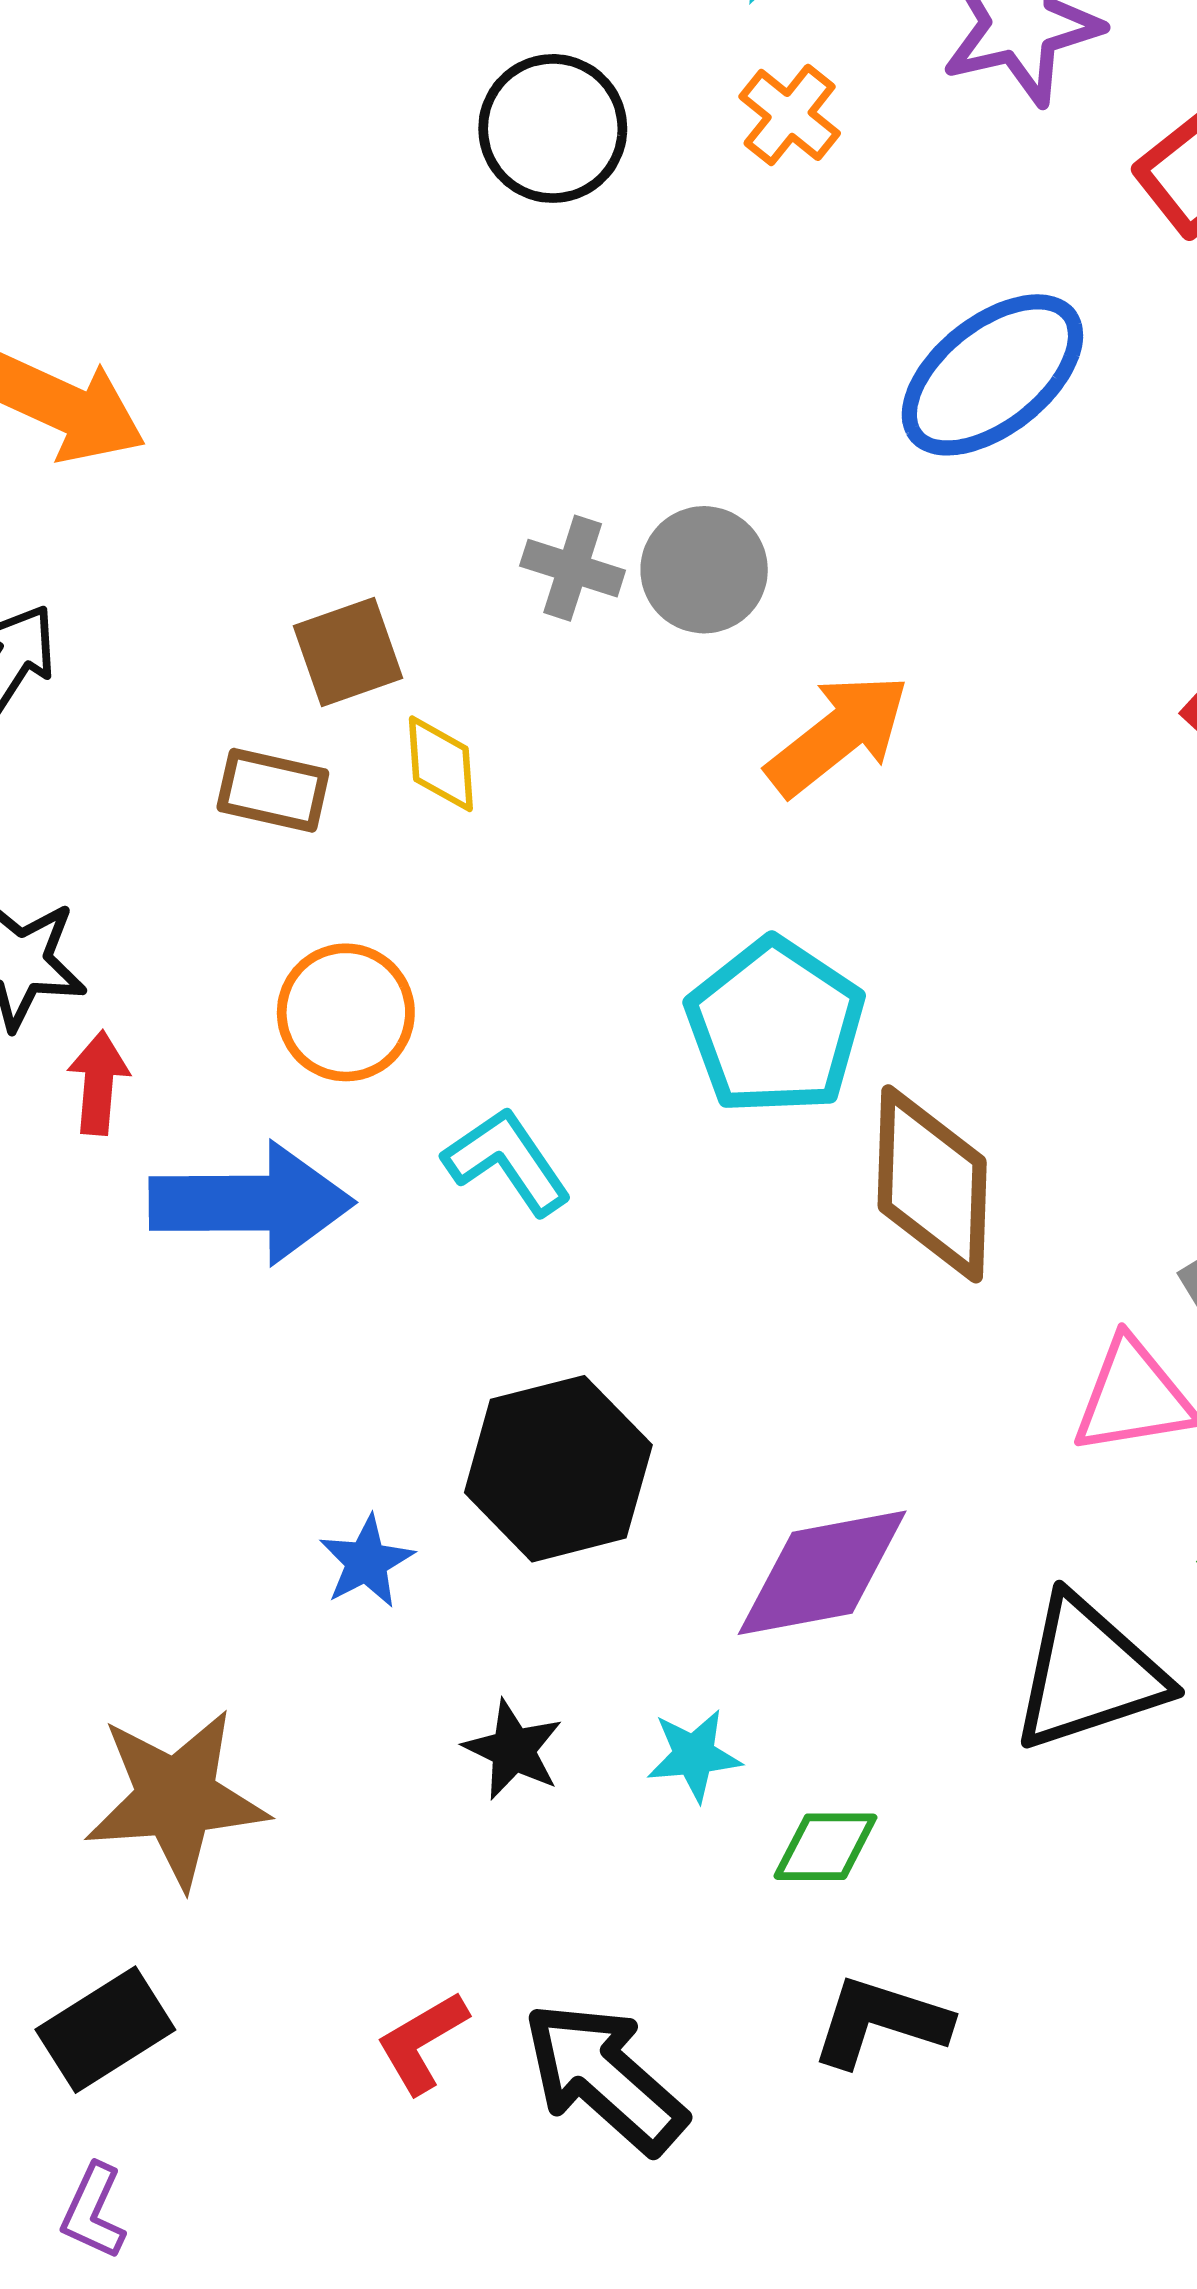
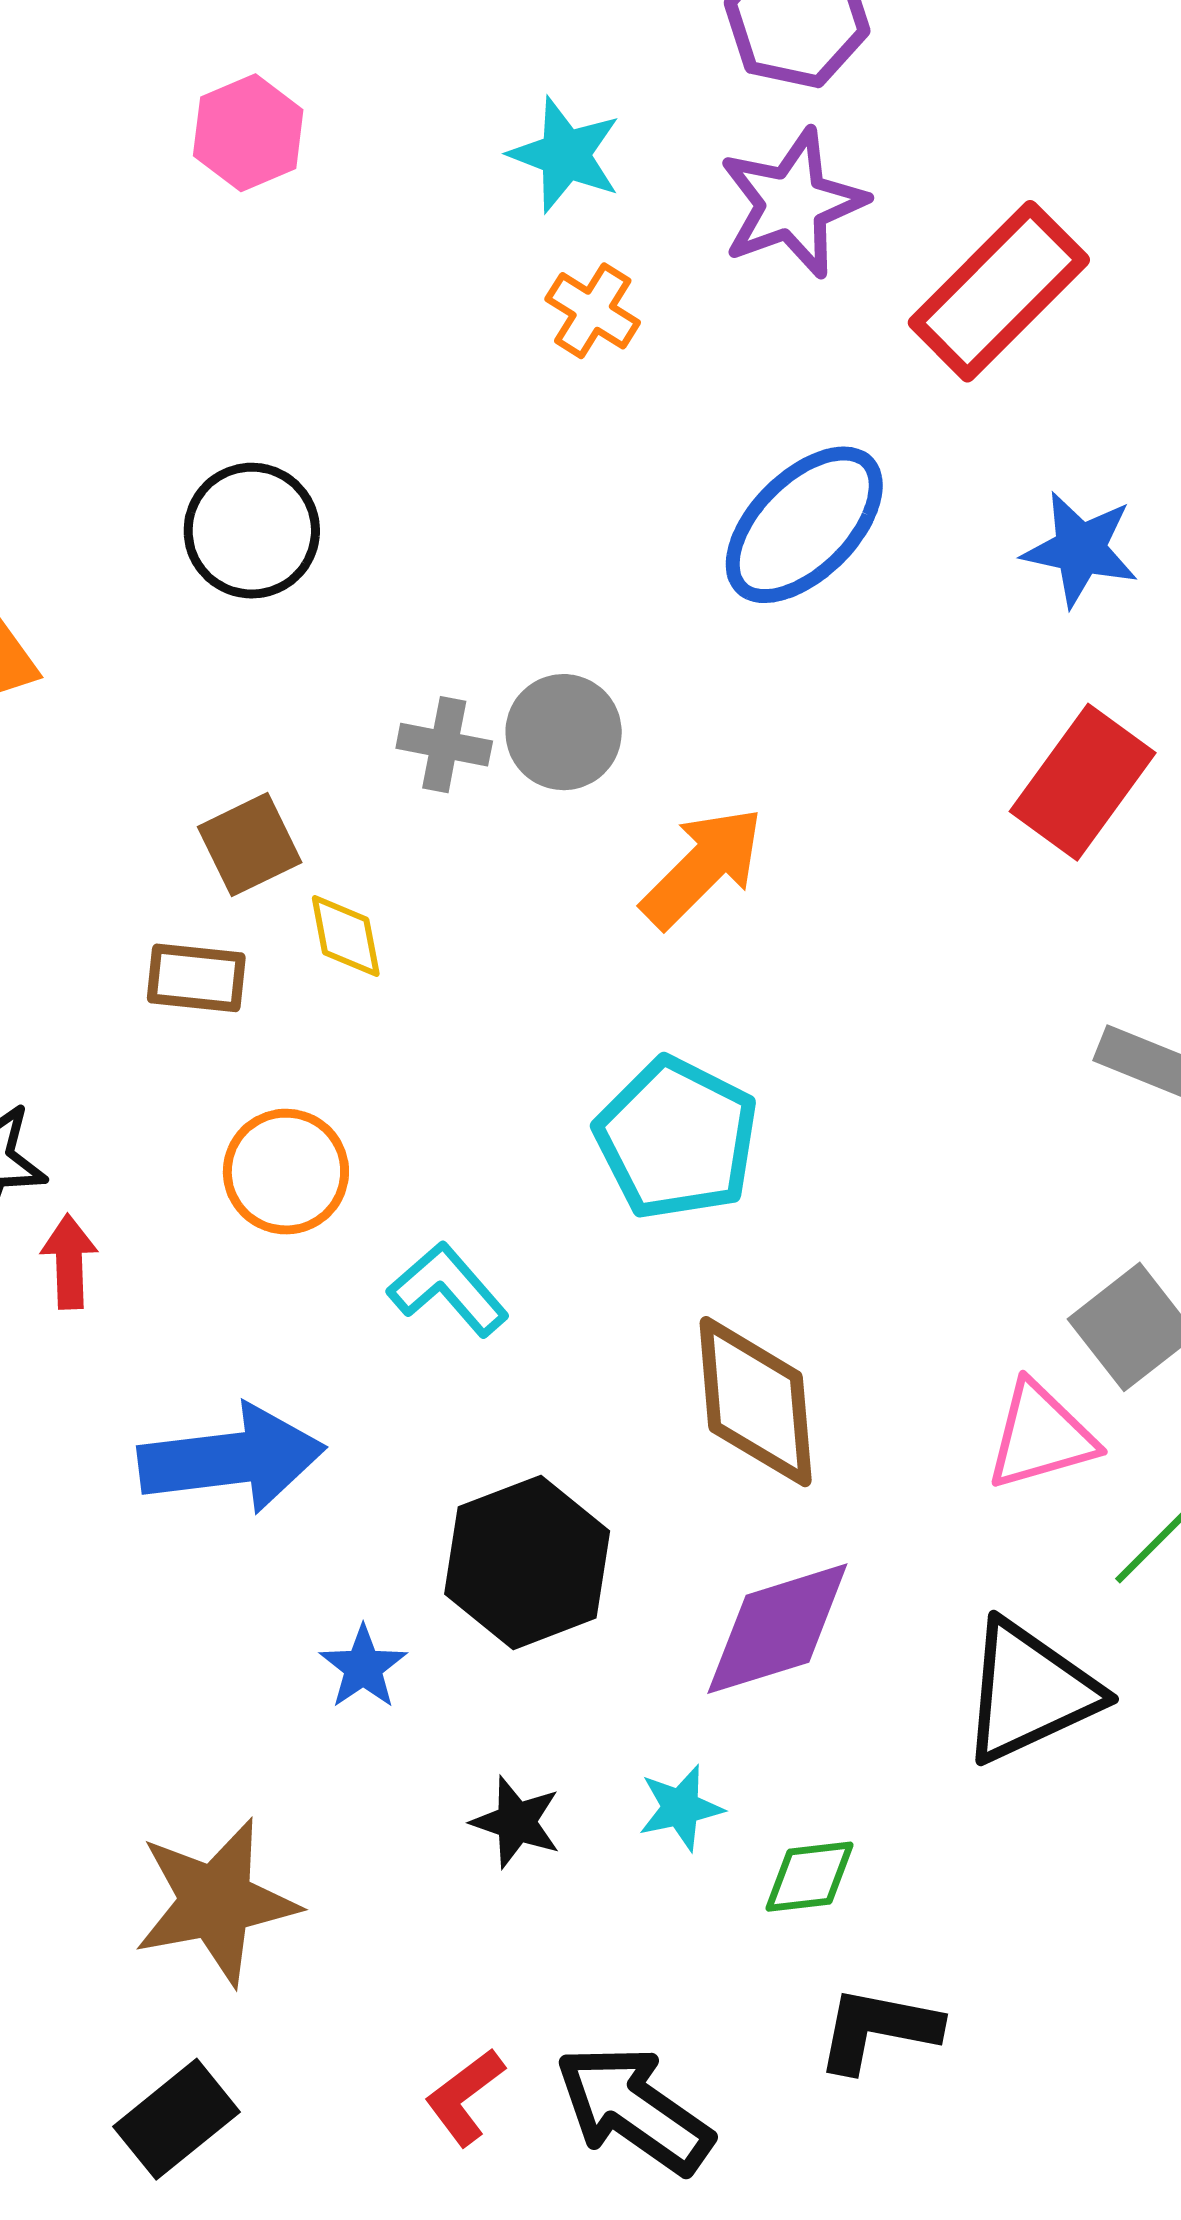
black circle: (553, 128) -> (252, 531), moved
brown diamond: (932, 1184) -> (756, 1402), moved
blue arrow: (251, 1203) -> (232, 1459), moved

